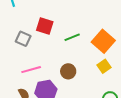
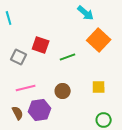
orange square: (103, 41) -> (99, 40), moved
yellow square: (104, 66) -> (99, 87), turned 32

